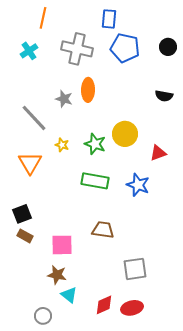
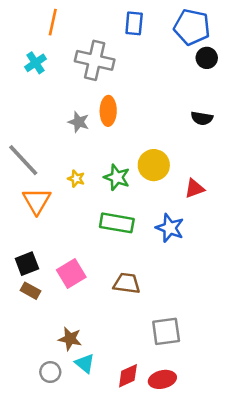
blue pentagon: (125, 48) -> (192, 27), moved
gray line: (34, 118) -> (23, 160), moved
pink square: (62, 245) -> (71, 273), moved, turned -30
gray circle: (43, 316) -> (50, 372), moved

